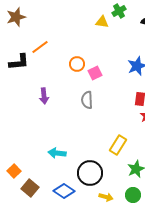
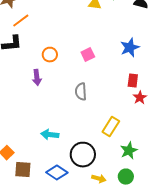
orange line: (40, 47) -> (21, 21), moved
orange circle: (77, 64) -> (50, 55), moved
gray semicircle: (87, 100) -> (81, 92), moved
brown square: (30, 188) -> (23, 170), turned -36

